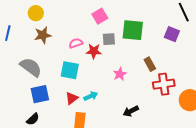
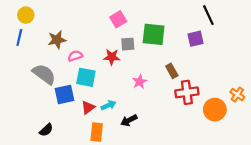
yellow circle: (36, 13) -> (26, 15), moved
purple square: (172, 34) -> (195, 39), turned -35
pink semicircle: (76, 43) -> (75, 56), moved
blue square: (40, 94) -> (64, 95), moved
black arrow: (131, 111) -> (129, 120), moved

